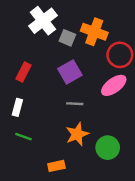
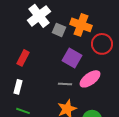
purple square: (70, 72) -> (72, 58), moved, turned -30
pink ellipse: (114, 85) -> (90, 79), moved

